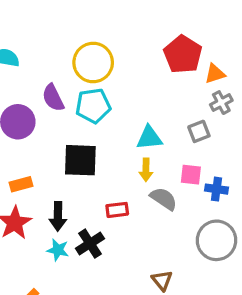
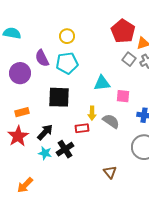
yellow circle: (93, 62) -> (67, 36), size x0.6
gray square: (199, 131) -> (129, 59), moved, turned -32
yellow arrow: (146, 170) -> (92, 113), moved
pink square: (191, 175) -> (123, 96), moved
black arrow: (58, 216) -> (45, 132), turned -138

